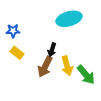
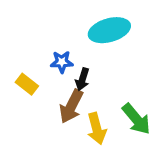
blue star: (13, 31) -> (62, 62), moved
yellow arrow: (67, 66) -> (97, 129), moved

